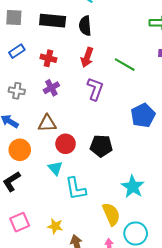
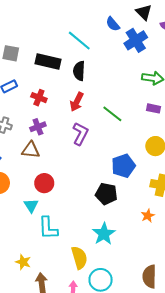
brown triangle: (47, 123) -> (31, 150), moved
black pentagon: (101, 146) -> (106, 194), moved

